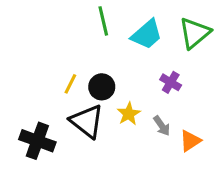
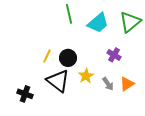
black cross: (37, 141) -> (25, 94), size x0.7
orange triangle: (190, 141) -> (127, 84), moved

